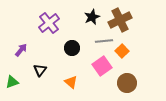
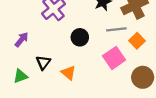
green triangle: (12, 82) -> (20, 76), moved
orange triangle: (71, 82) -> (68, 73), moved

